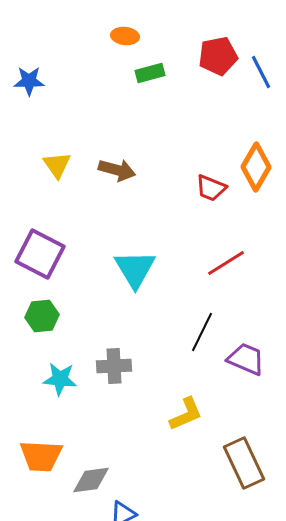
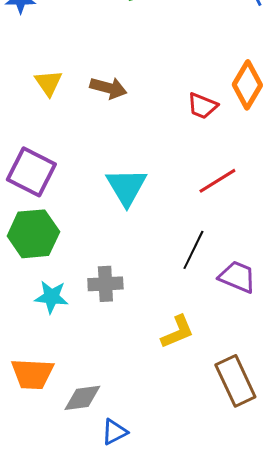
green hexagon: (42, 316) -> (33, 234), size x1.5

